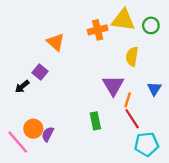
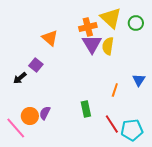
yellow triangle: (123, 20) -> (111, 18), turned 35
yellow semicircle: (132, 57) -> (108, 46), moved
purple triangle: (113, 85) -> (92, 44), moved
red line: (132, 119) -> (112, 124), moved
purple semicircle: (48, 134) -> (45, 113), moved

